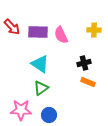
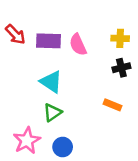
black cross: (84, 63) -> (121, 68), moved
pink star: (21, 110) -> (27, 141), turned -30

